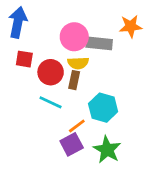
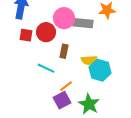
yellow semicircle: (78, 63) -> (89, 60), moved
red circle: (51, 72) -> (46, 32), moved
cyan hexagon: (103, 108) -> (100, 70), moved

